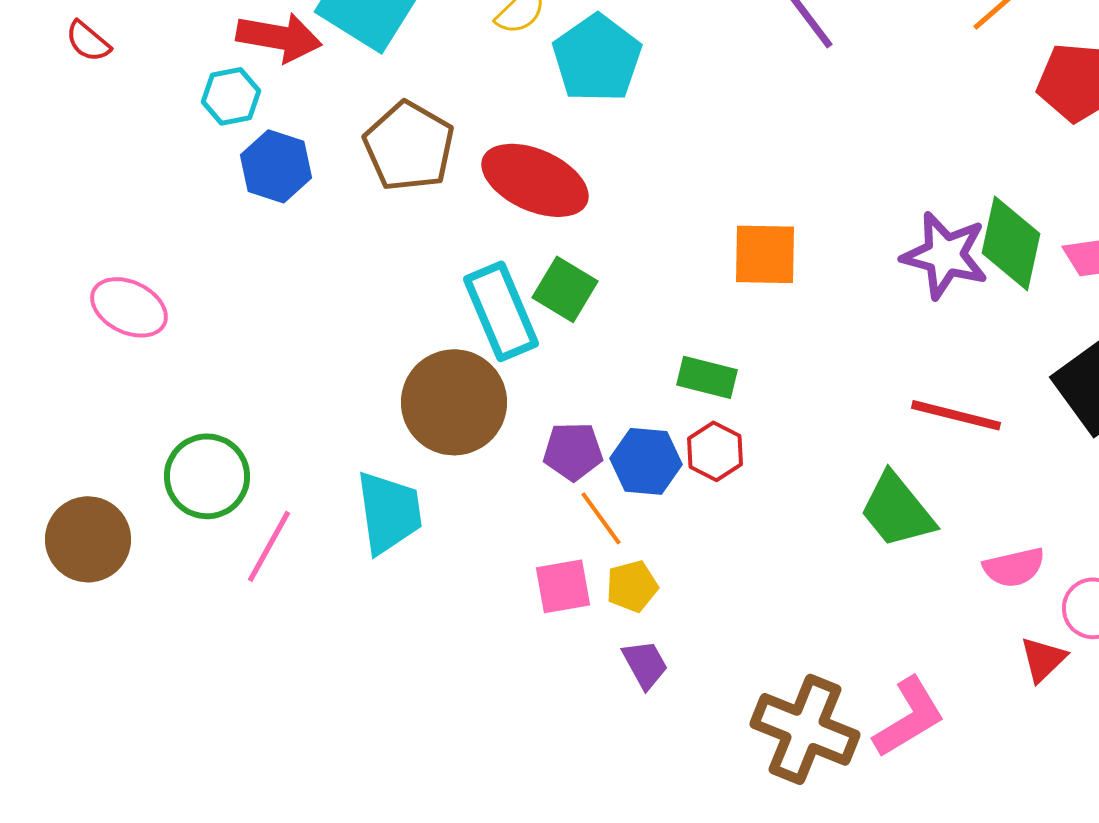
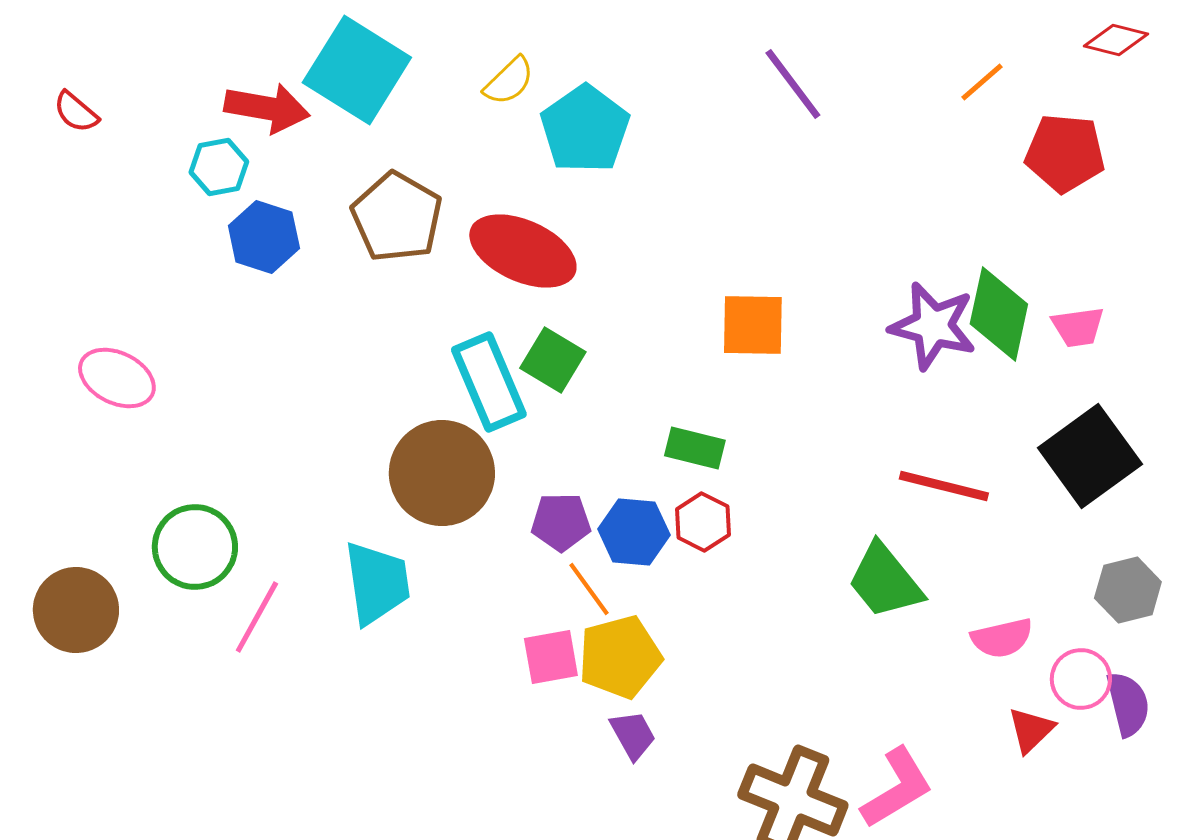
yellow pentagon: (632, 586) -> (620, 657), size x1.6

